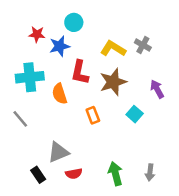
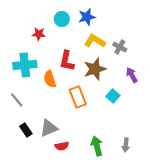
red star: (37, 34) -> (39, 34), moved
gray cross: (143, 45) -> (120, 47), moved
blue star: (60, 46) -> (87, 17), moved
orange rectangle: (93, 115) -> (78, 97), size x1.5
black rectangle: (38, 175) -> (26, 130), moved

